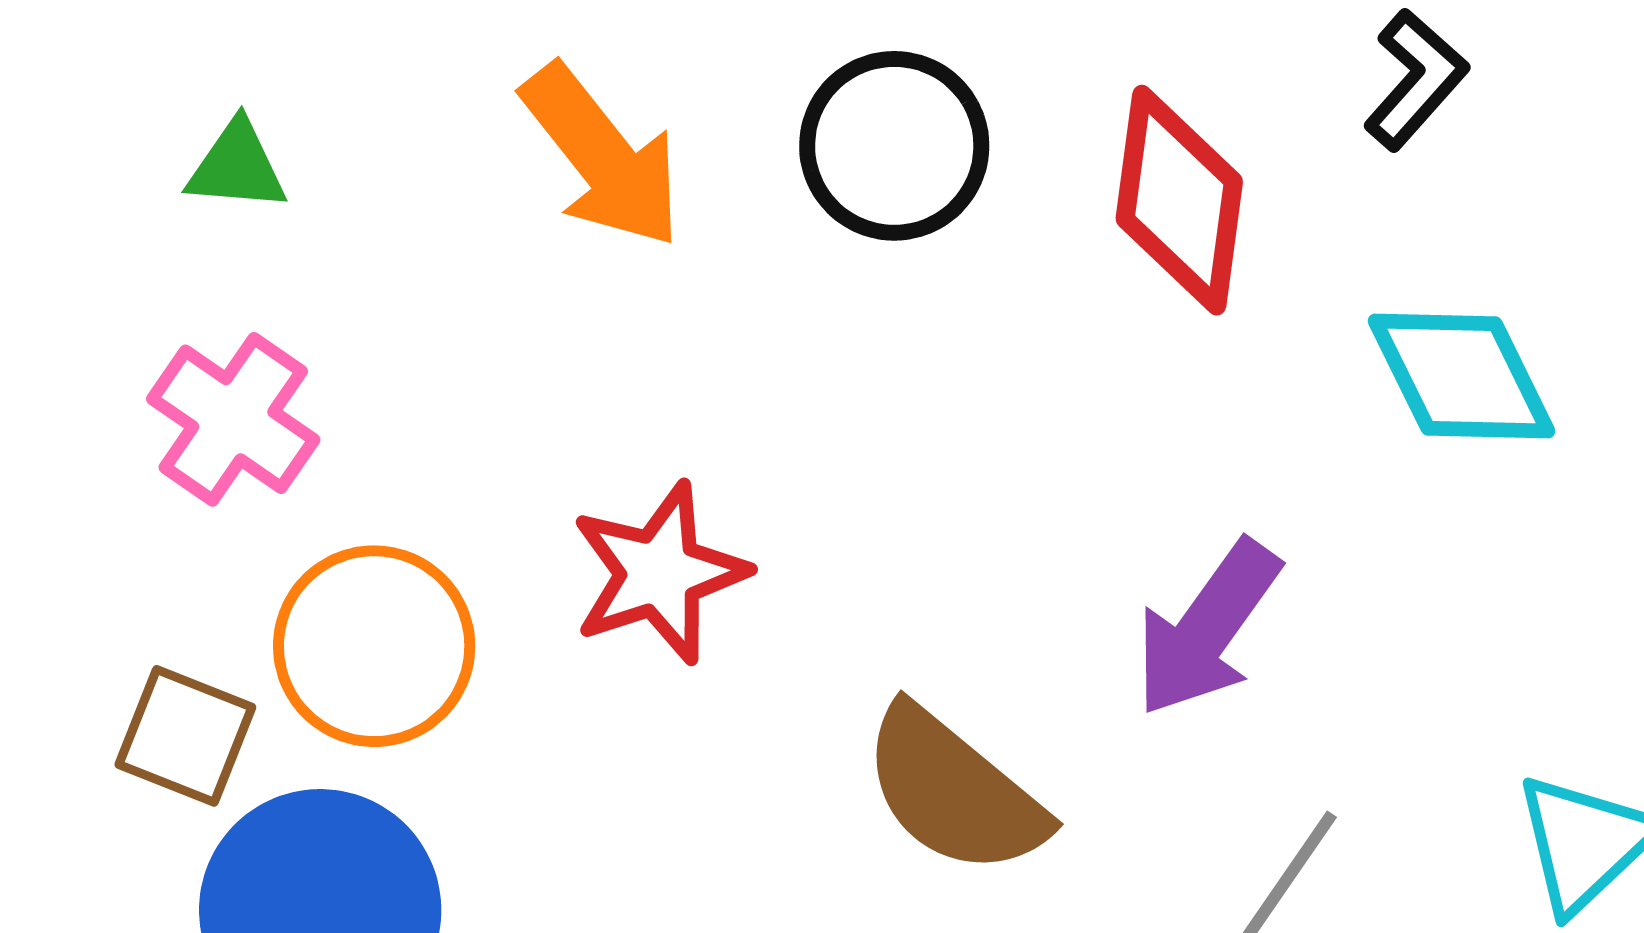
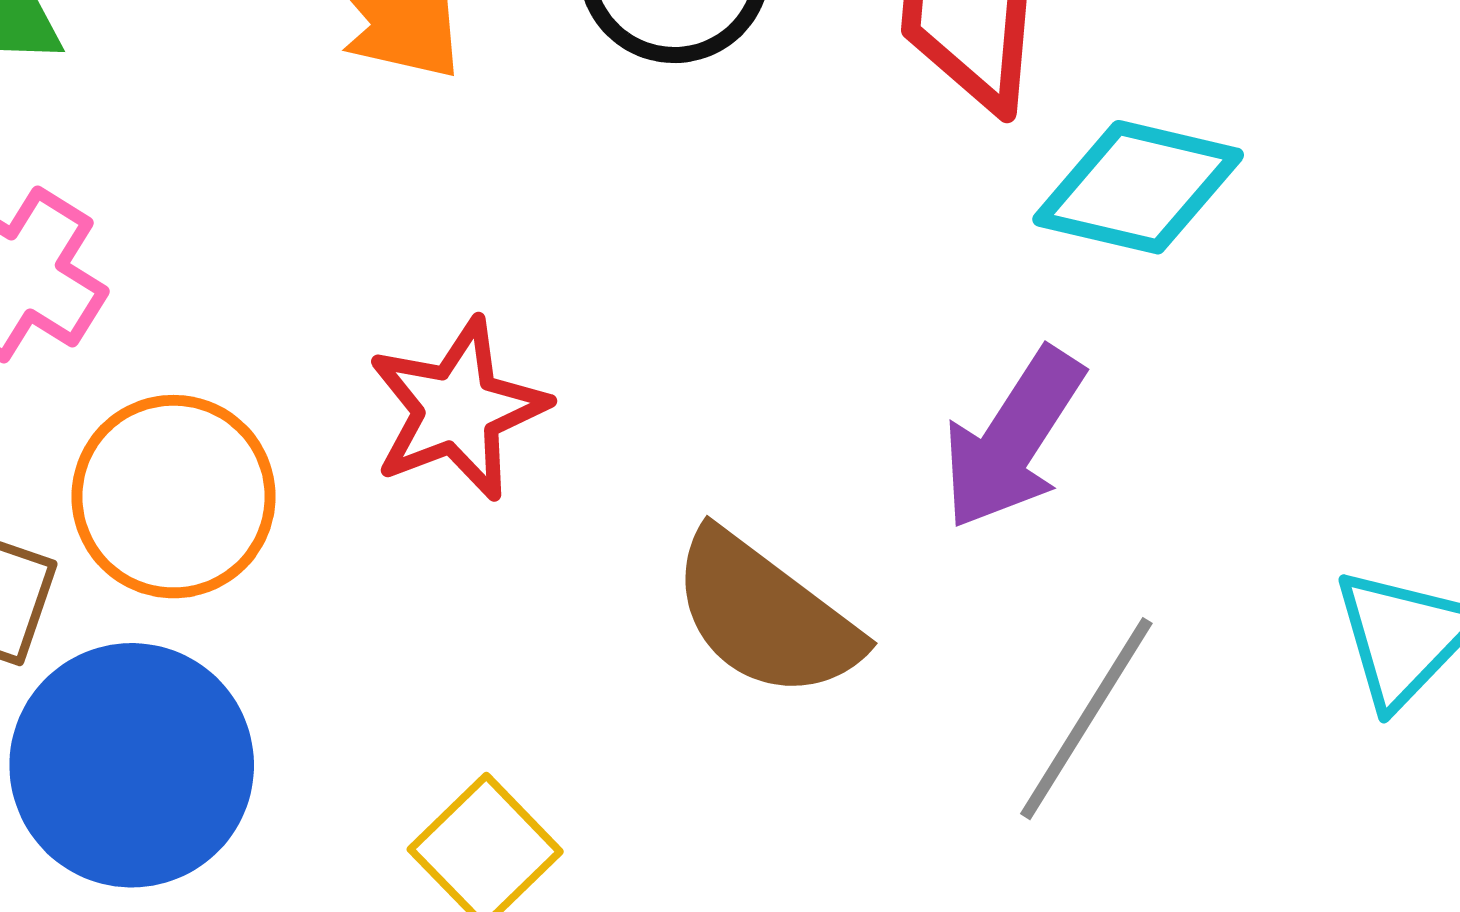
cyan diamond: (1462, 376) -> (1138, 187), moved, turned -48

